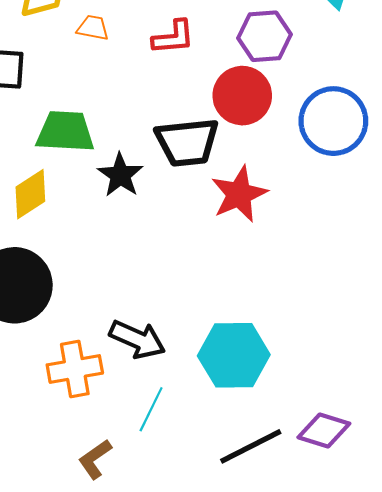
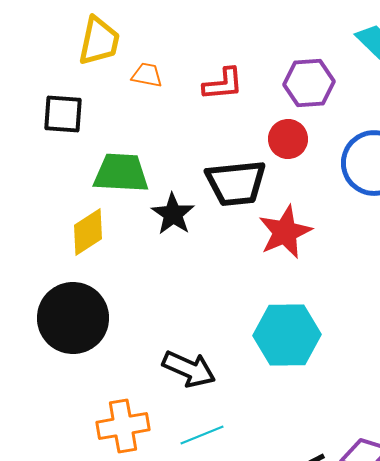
red circle: (242, 96) -> (288, 139), size x0.7
cyan hexagon: (234, 355) -> (287, 335), moved
orange cross: (75, 369) -> (123, 426), moved
cyan line: (151, 409) -> (202, 435), turned 42

